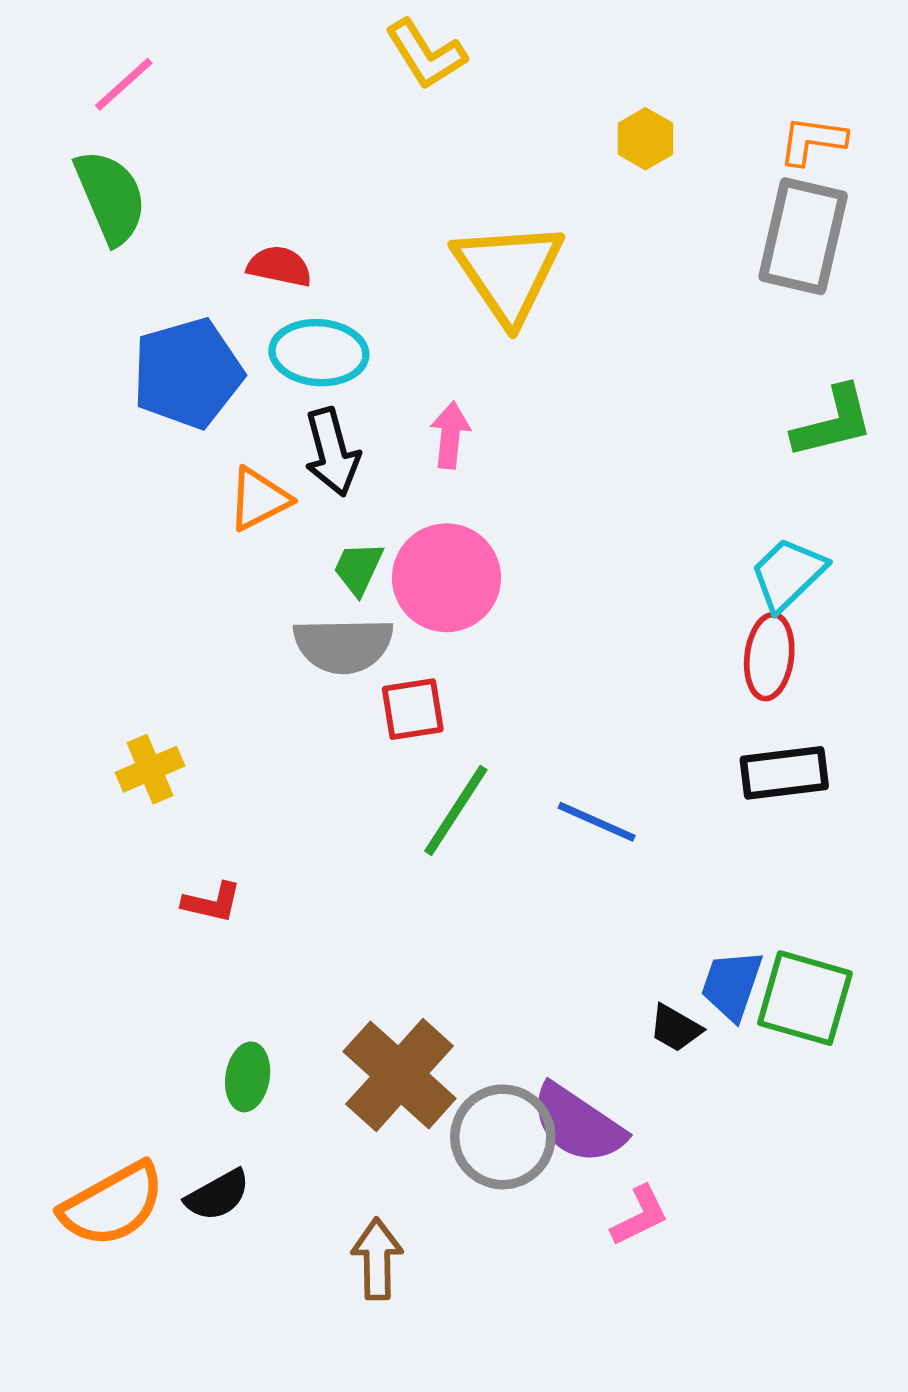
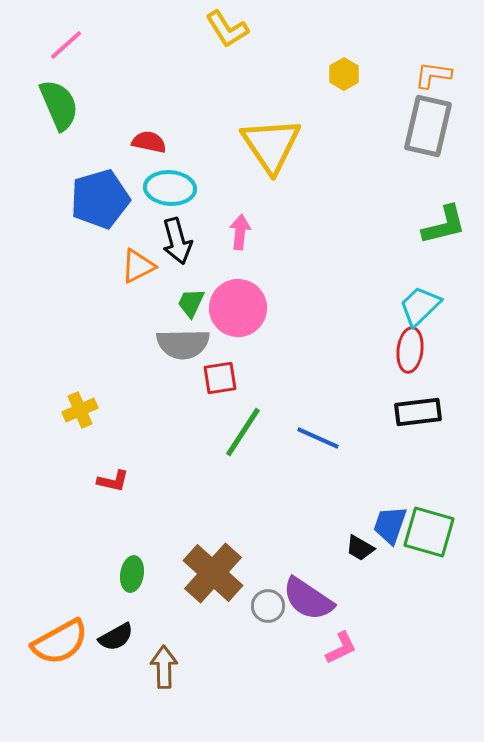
gray circle: (503, 1137) -> (268, 606), size x0.6
brown arrow: (377, 1259) -> (164, 667), moved

